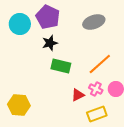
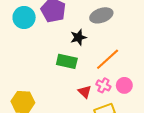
black star: (50, 43) -> (78, 37), moved
red triangle: (78, 95) -> (85, 92), turned -48

